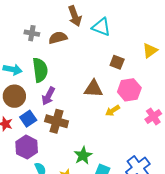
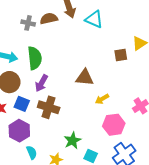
brown semicircle: (58, 38) -> (49, 19), moved
brown square: (117, 62) -> (121, 55), moved, turned -32
pink hexagon: (129, 90) -> (114, 125), moved
blue square: (28, 119) -> (22, 104), turned -35

